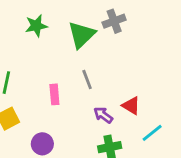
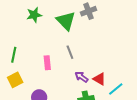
green triangle: (82, 35) -> (66, 21), turned -30
red triangle: (131, 106) -> (99, 79), moved

